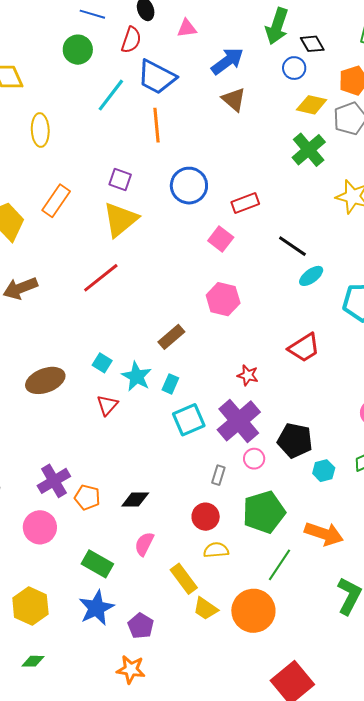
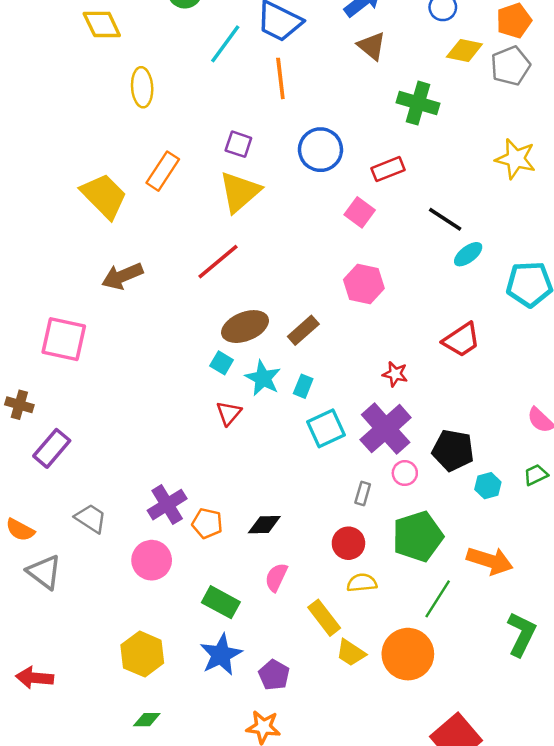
green cross: (309, 150) -> (418, 103), moved, turned -32
brown ellipse: (45, 380) -> (245, 327), moved

